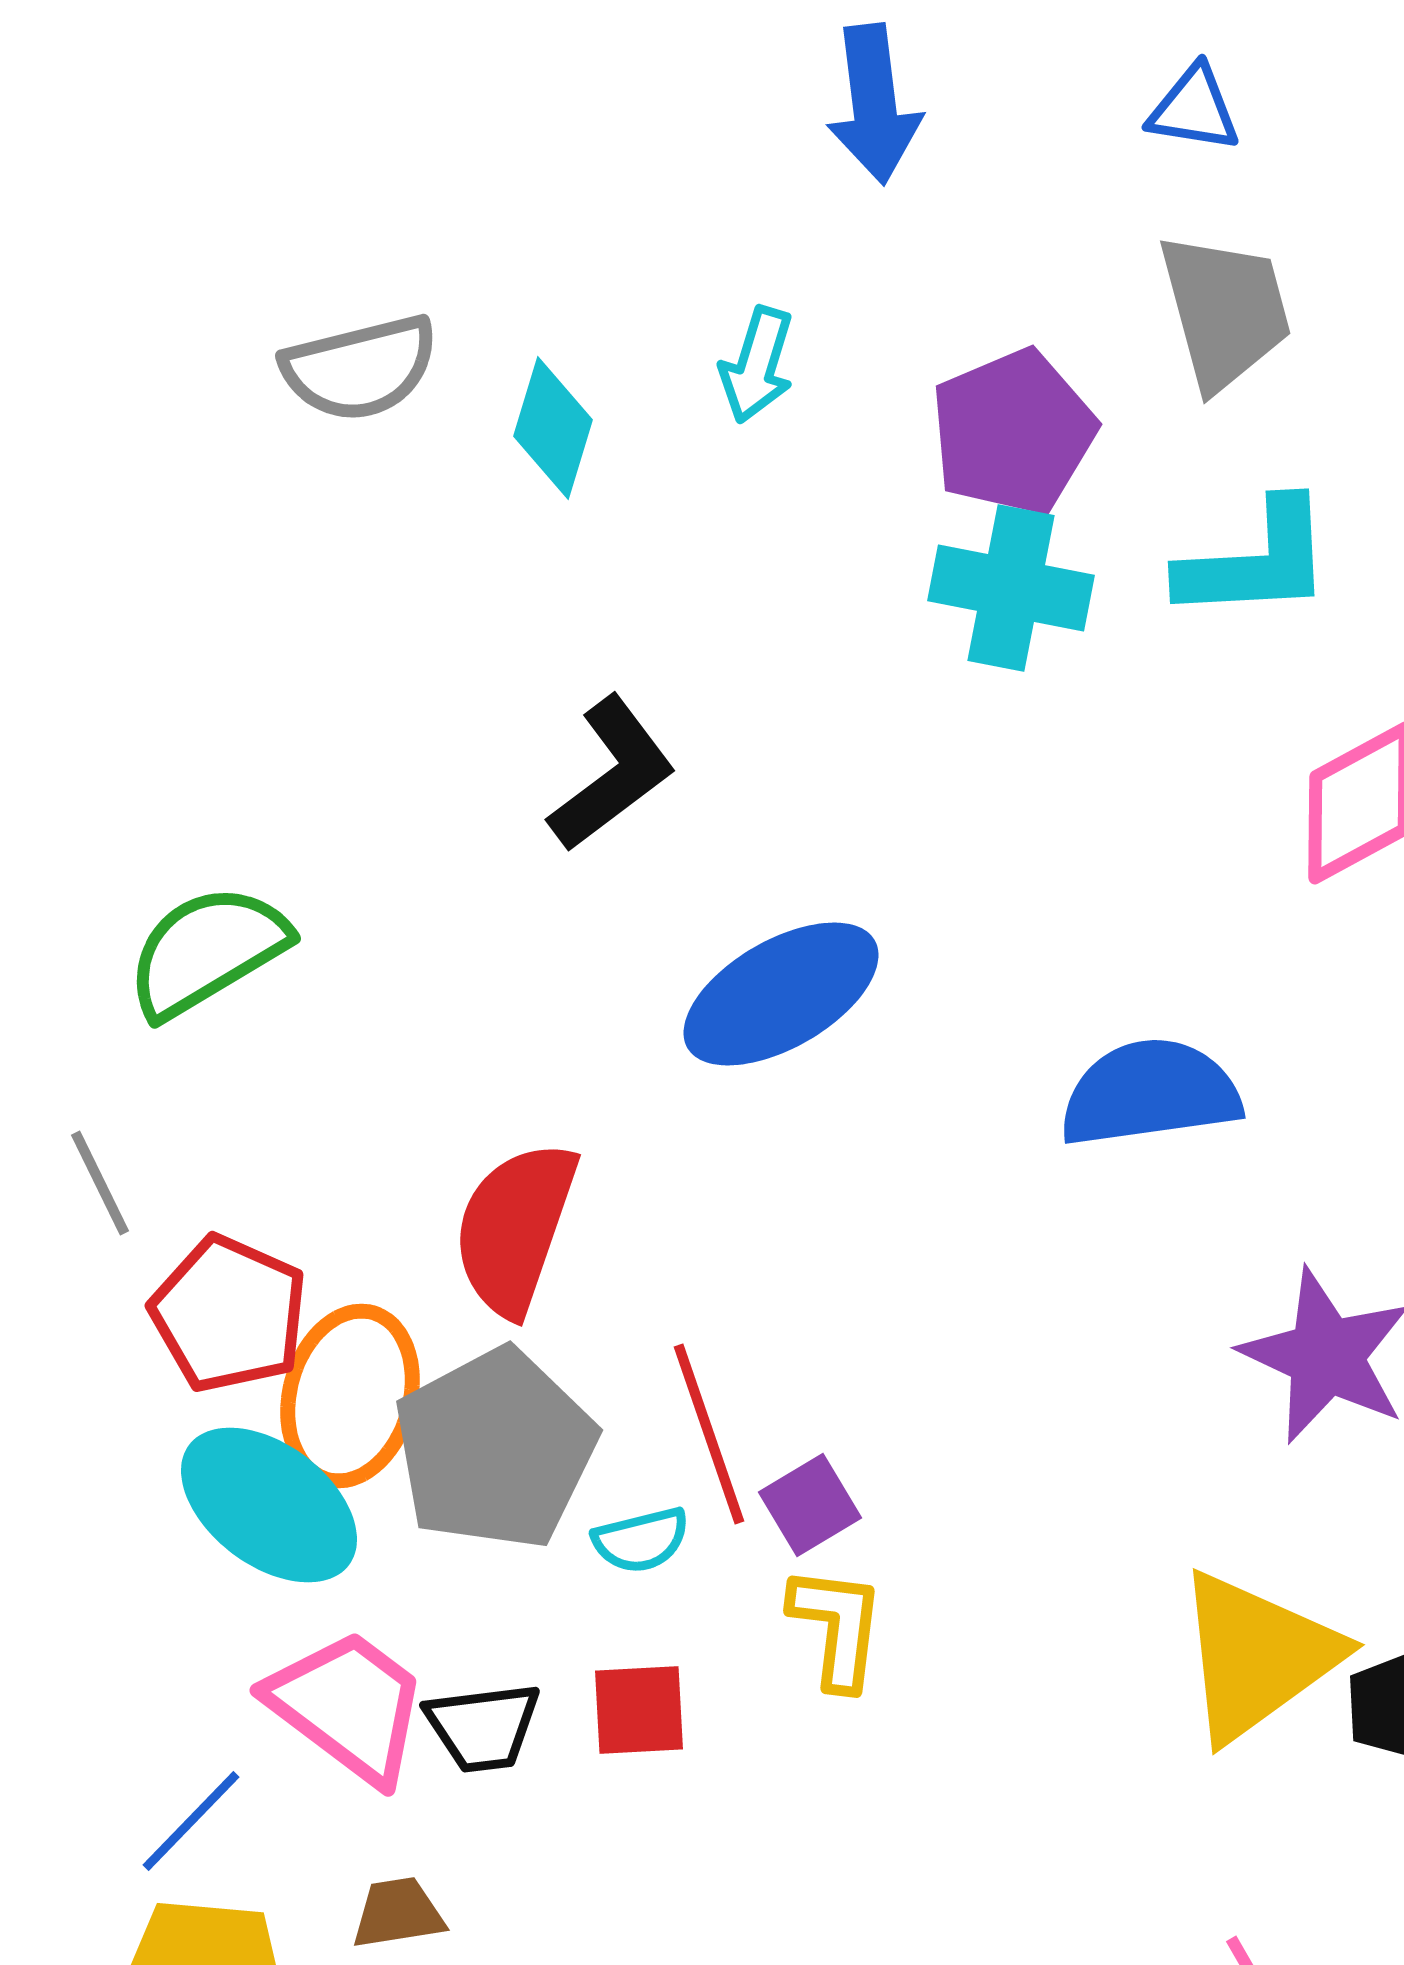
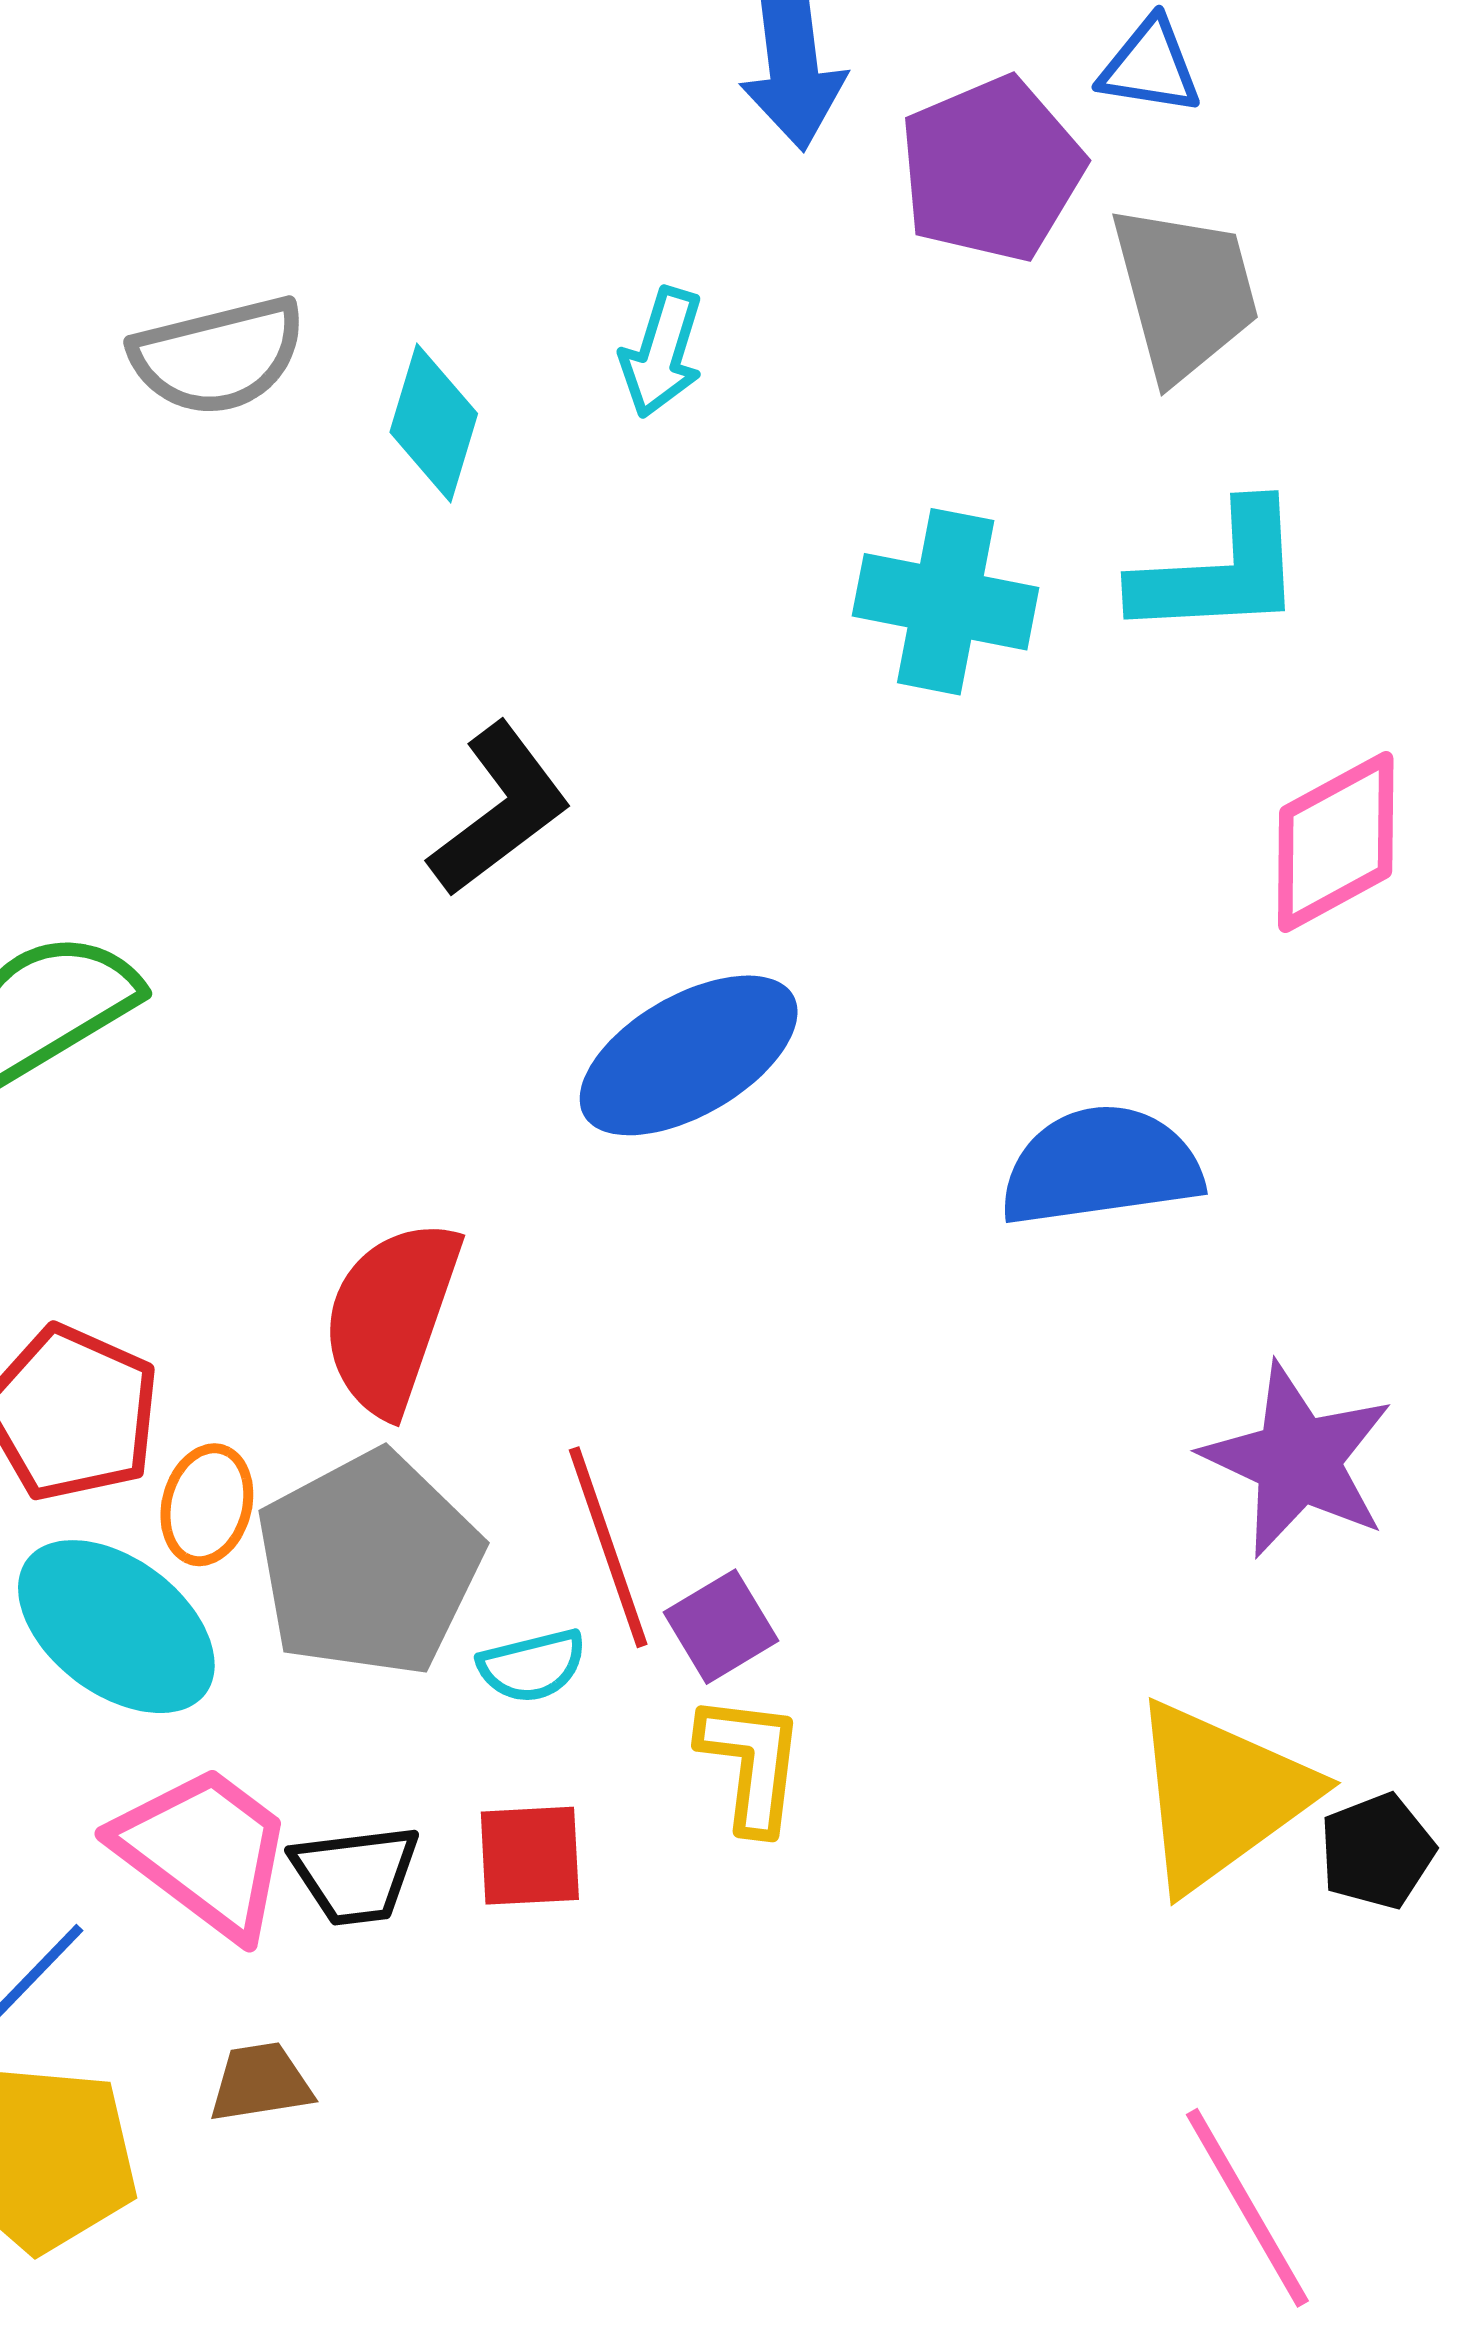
purple pentagon: (1013, 432) -> (991, 169), moved
orange ellipse: (350, 1396) -> (207, 1505), size x0.6

